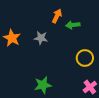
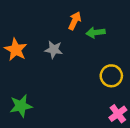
green star: (43, 85) -> (21, 106), moved

